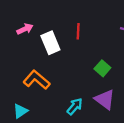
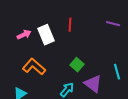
pink arrow: (25, 29) -> (24, 35), moved
green square: (102, 68) -> (77, 65), moved

